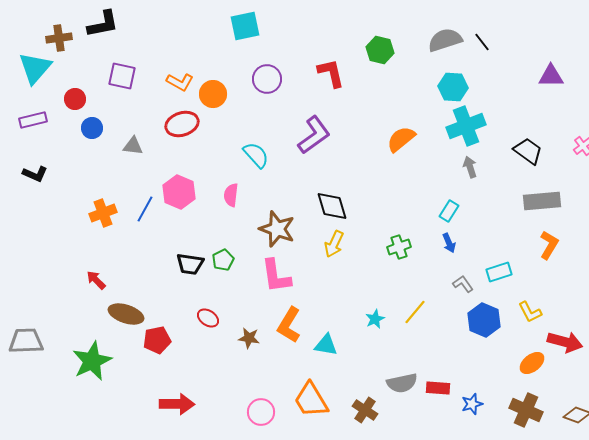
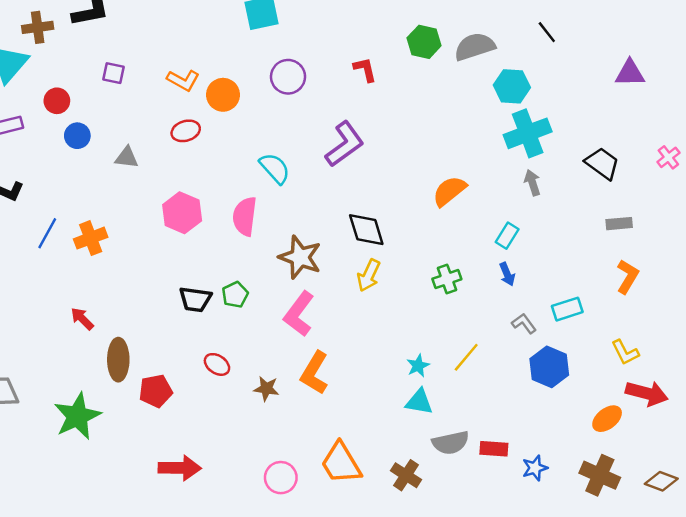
gray semicircle: (445, 40) -> (475, 47), moved
red L-shape: (331, 73) -> (365, 69), size x0.7
purple square: (122, 76) -> (113, 73), size x0.7
red ellipse: (182, 124) -> (186, 131), size x0.7
orange semicircle: (401, 139) -> (449, 191), moved
pink semicircle: (231, 195) -> (245, 216), size x1.4
gray rectangle: (542, 201) -> (619, 224), size x0.6
blue line: (145, 209) -> (47, 233), moved
pink L-shape: (276, 276) -> (299, 314), turned 45
yellow L-shape: (530, 312) -> (625, 352), moved
brown ellipse: (126, 314) -> (118, 360), turned 72
cyan triangle: (326, 345) -> (419, 402), moved

